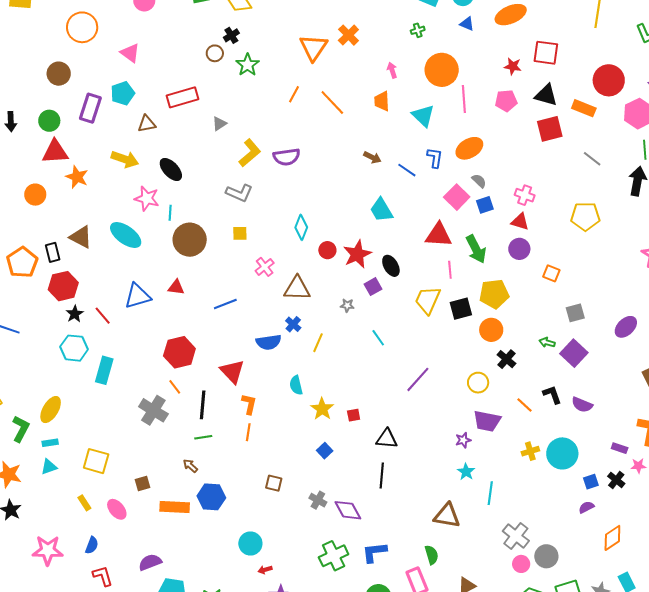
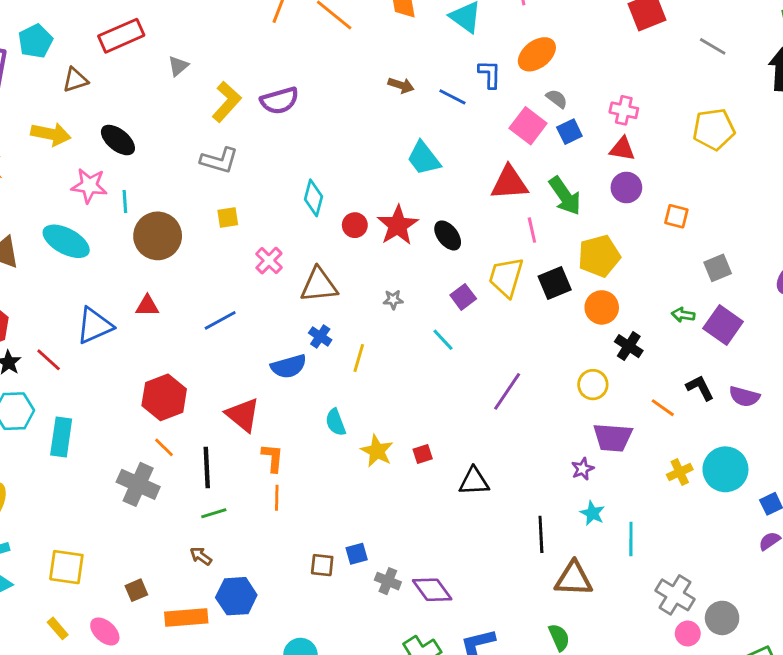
purple square: (373, 287) -> (463, 297), moved
blue square: (325, 451) -> (357, 554), moved, turned 35
black line: (382, 475) -> (541, 534), moved

